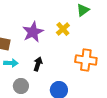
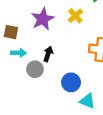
gray circle: (21, 86) -> (35, 69), moved

